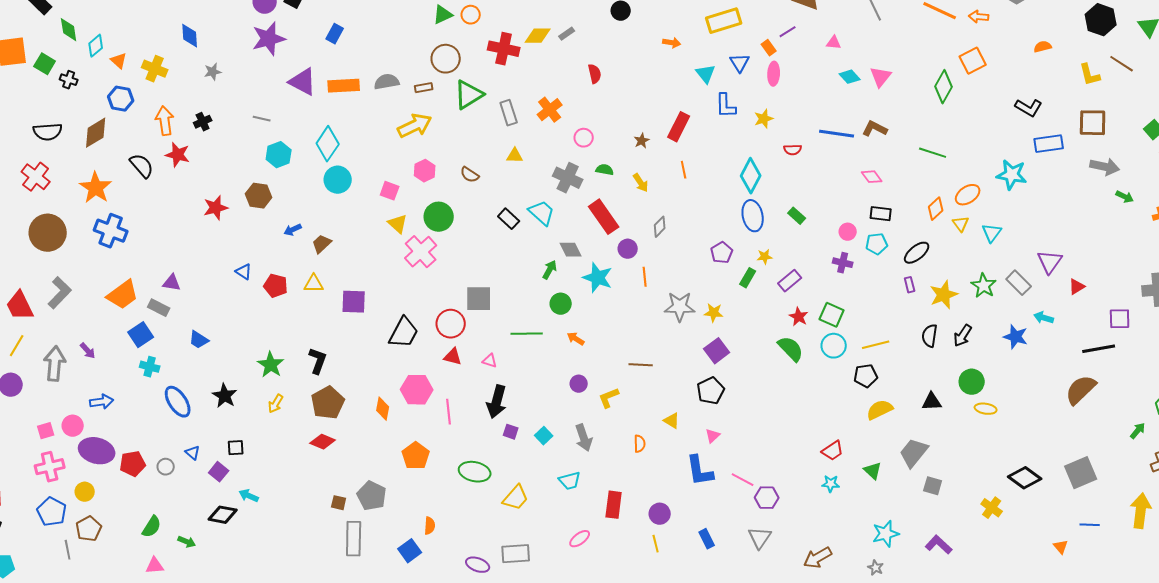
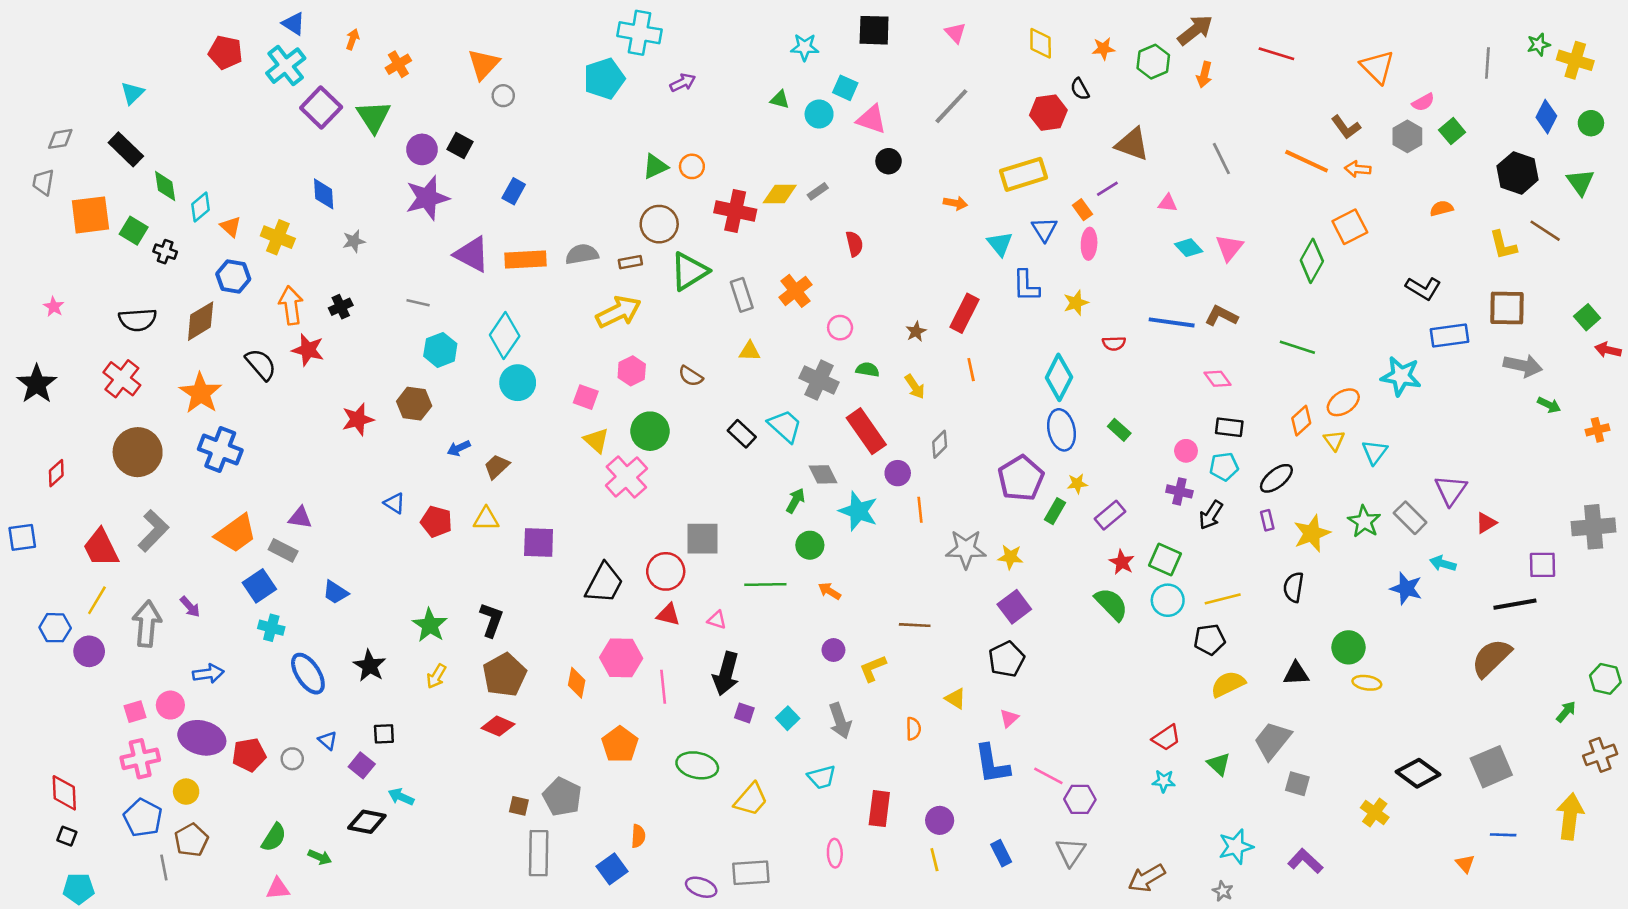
purple pentagon: (722, 253) -> (1021, 478), size x1.6
black arrow: (963, 336) -> (1211, 515), moved
pink ellipse: (580, 539) -> (835, 853), turned -55

